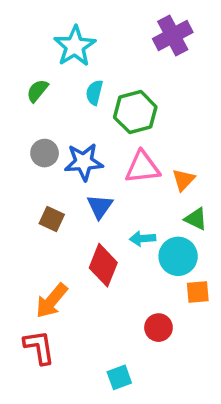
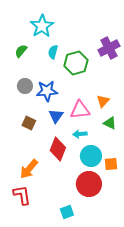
purple cross: (173, 36) -> (109, 48), moved
pink triangle: (142, 167) -> (80, 110), moved
cyan circle: (178, 256) -> (91, 156), moved
red circle: (158, 328) -> (89, 184), size x1.6

